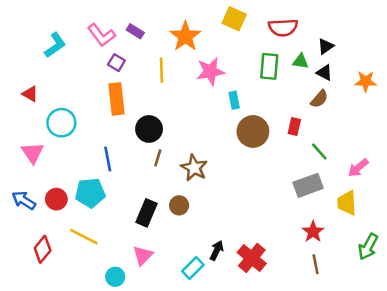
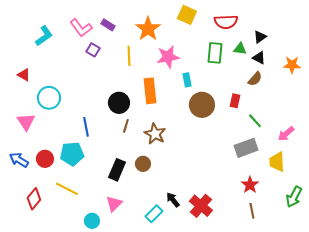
orange rectangle: (116, 99) -> (150, 91), moved
black arrow: (217, 250) -> (173, 200), turned -63

